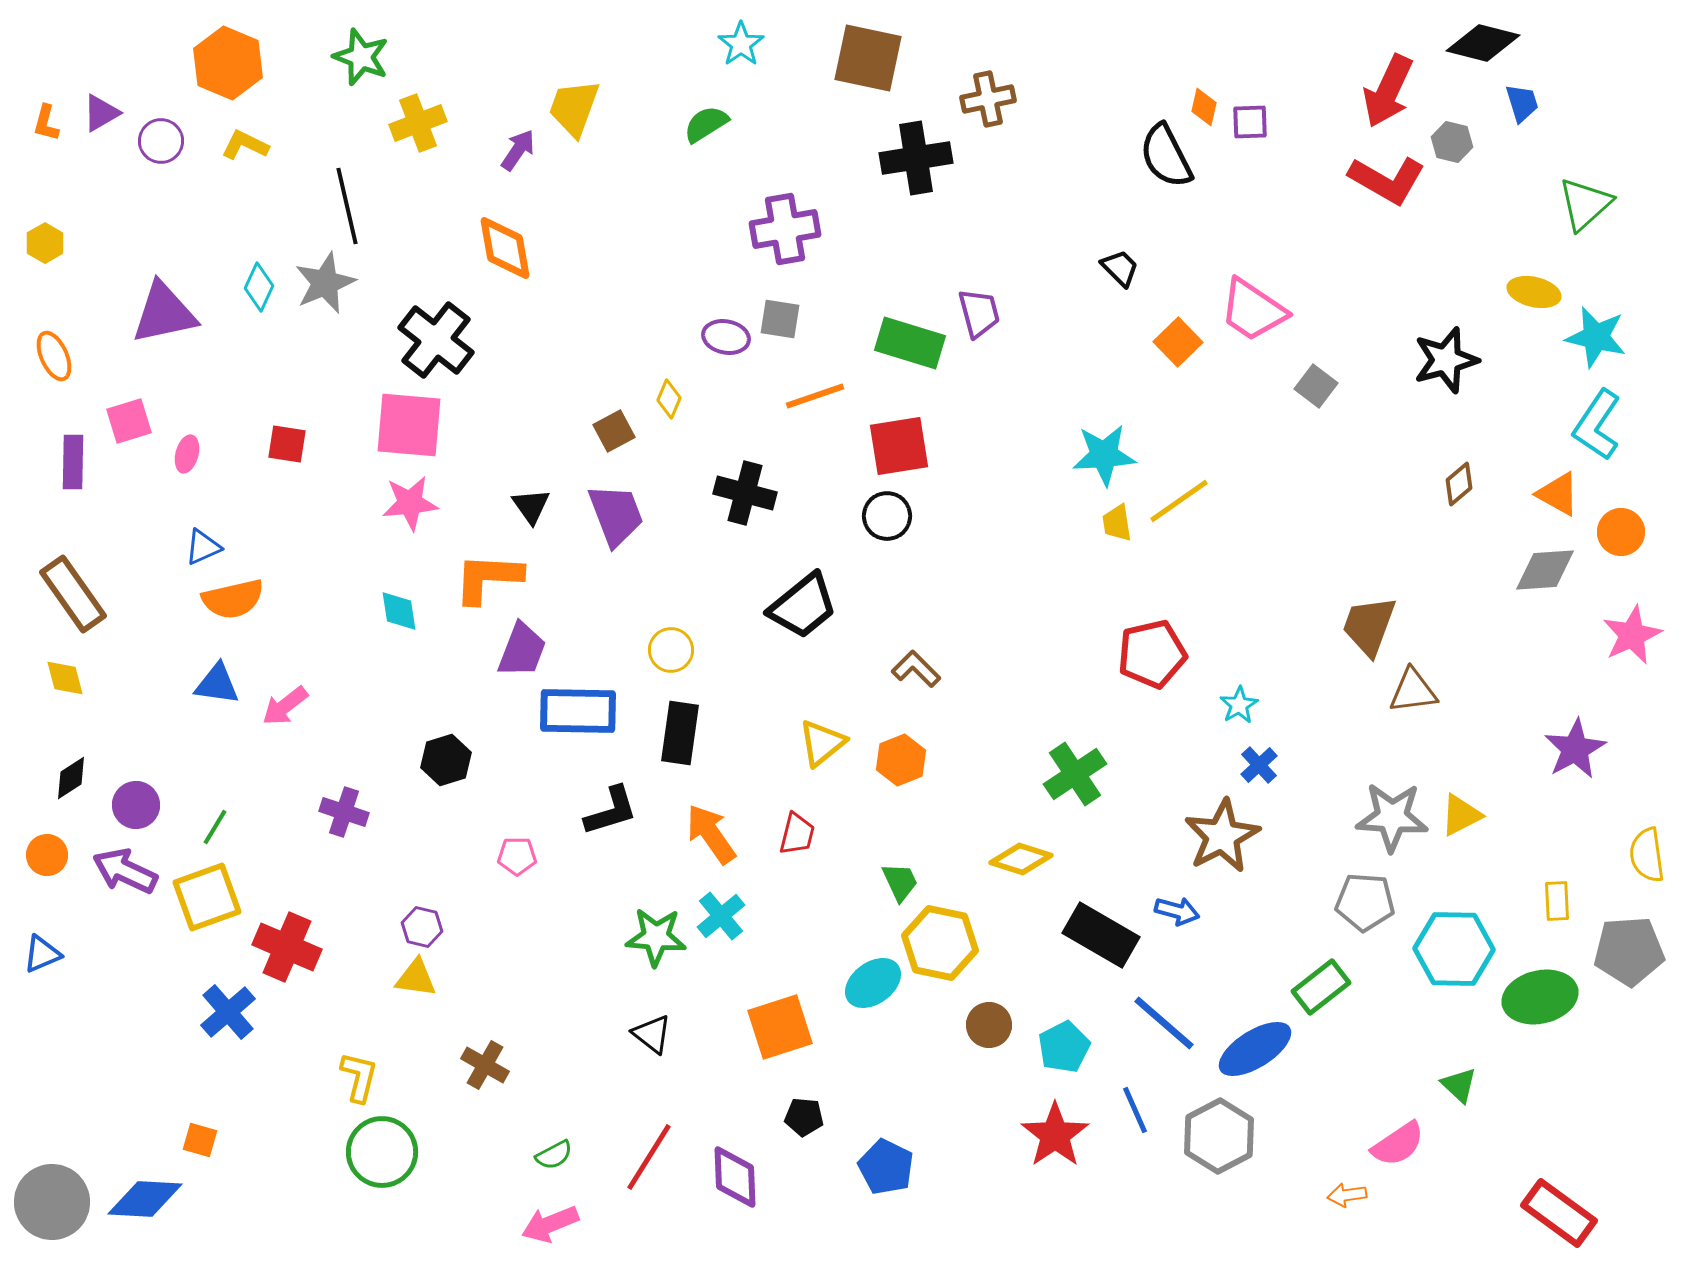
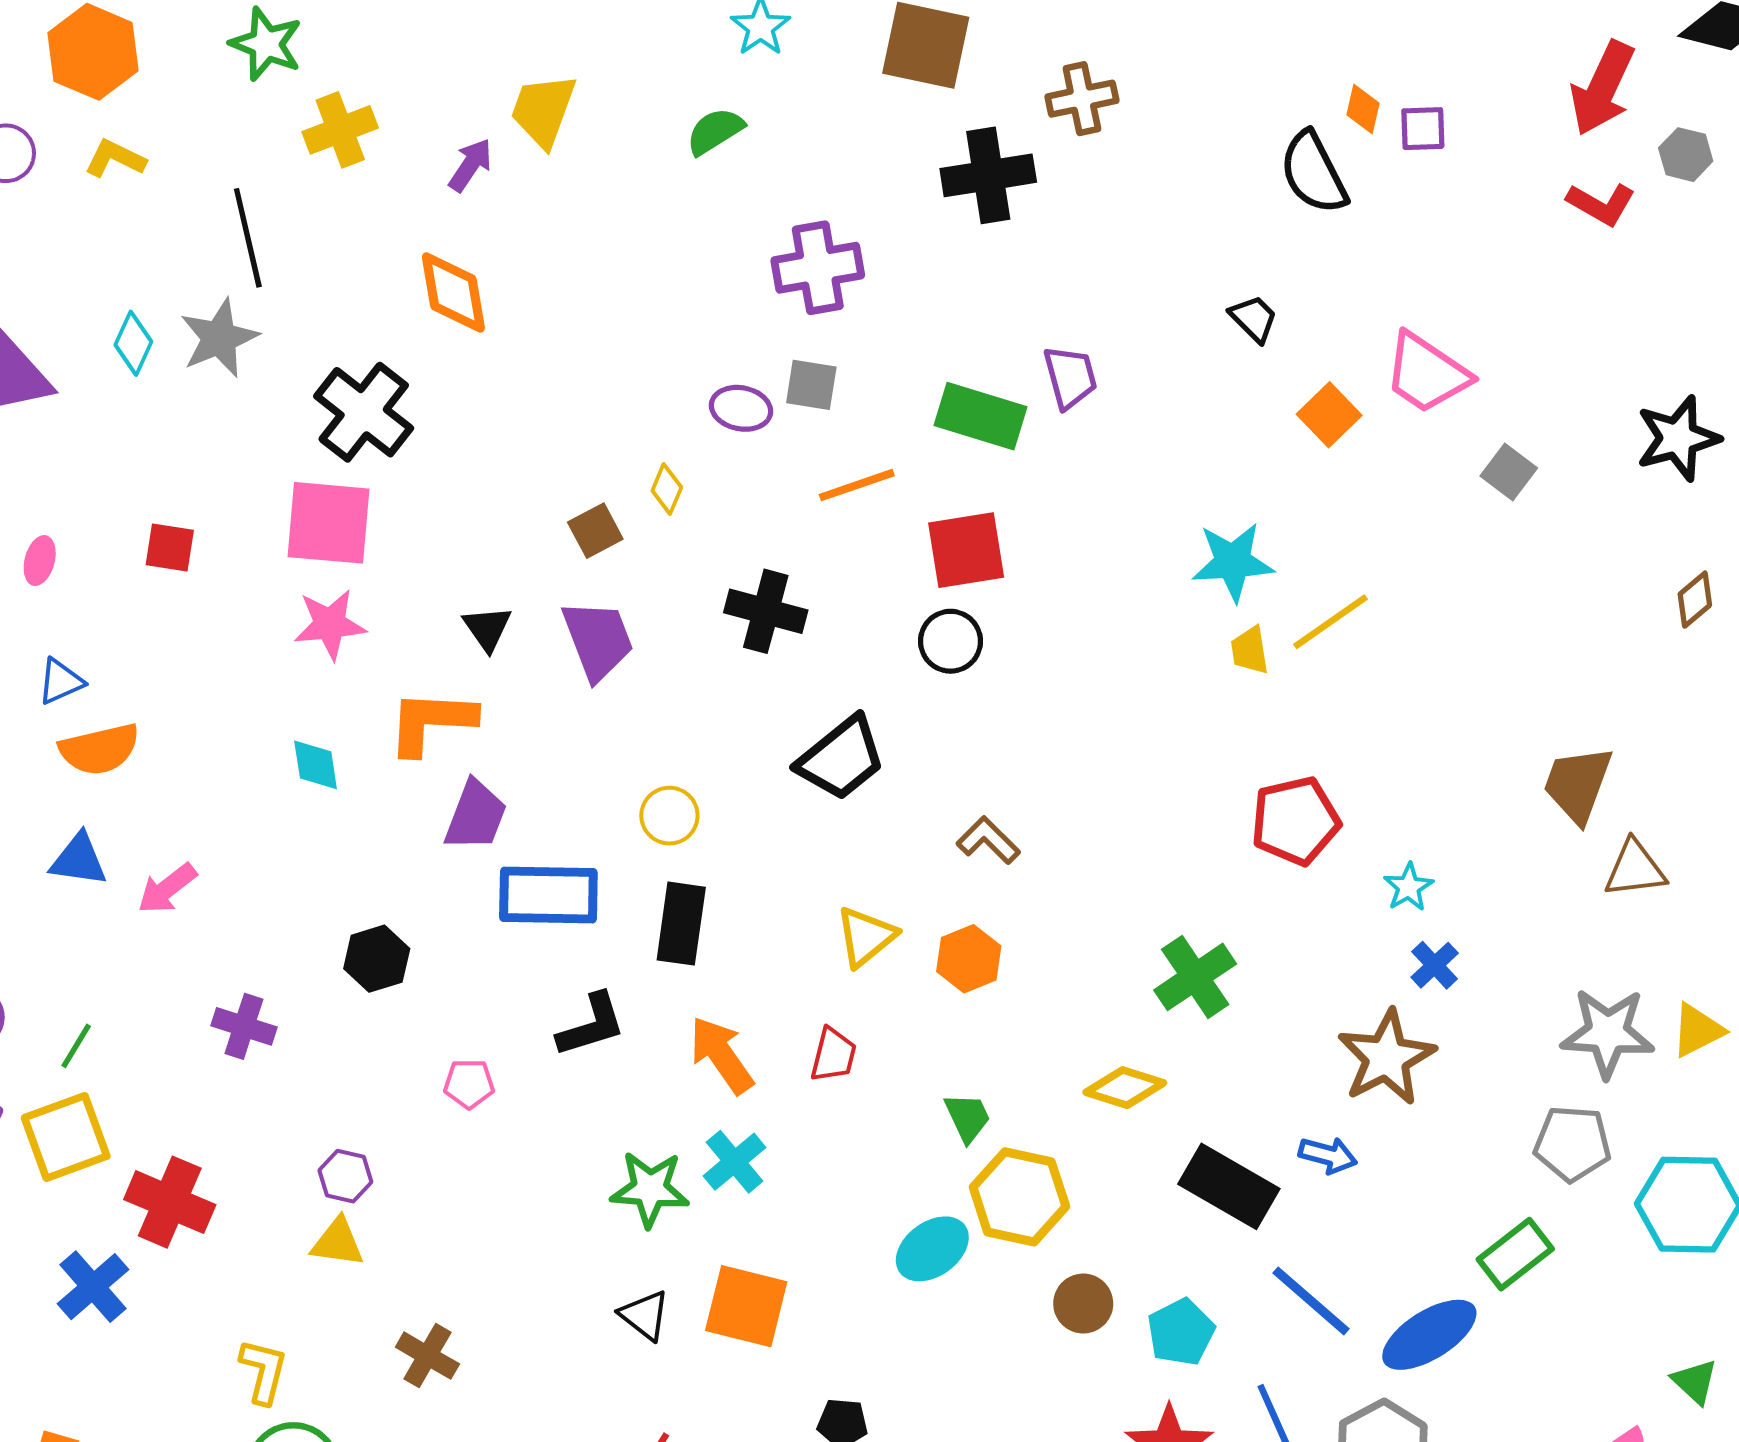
red L-shape: (1387, 180) -> (1601, 204), size x0.7
orange square: (780, 1027) -> (746, 1306), moved, turned 32

